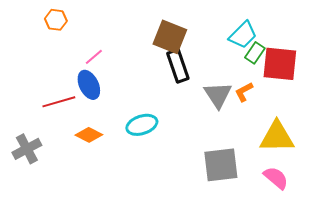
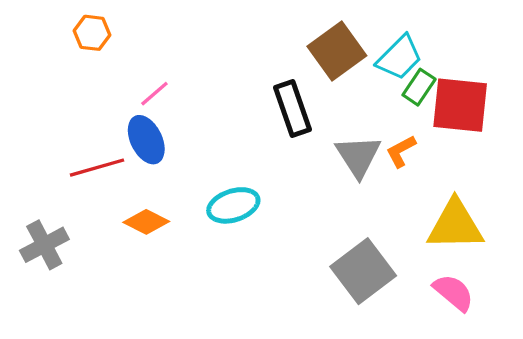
brown square: (170, 37) -> (337, 51), moved, turned 32
gray square: (221, 165) -> (363, 271), turned -30

